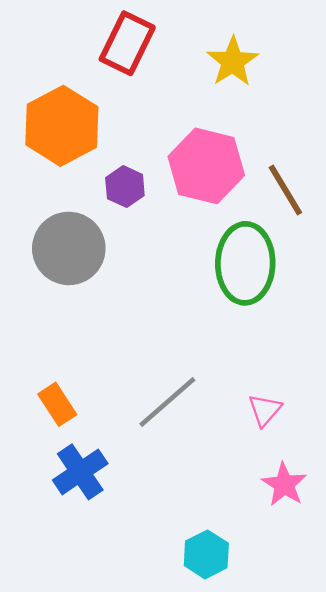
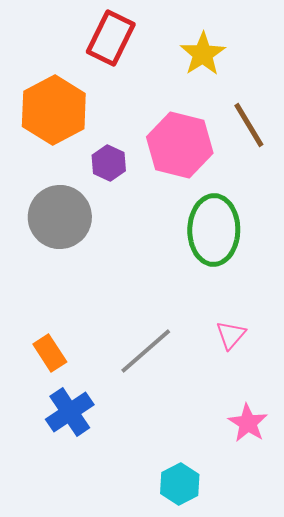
brown line: (285, 190) -> (249, 125), moved
pink triangle: (265, 410) -> (231, 335), moved

